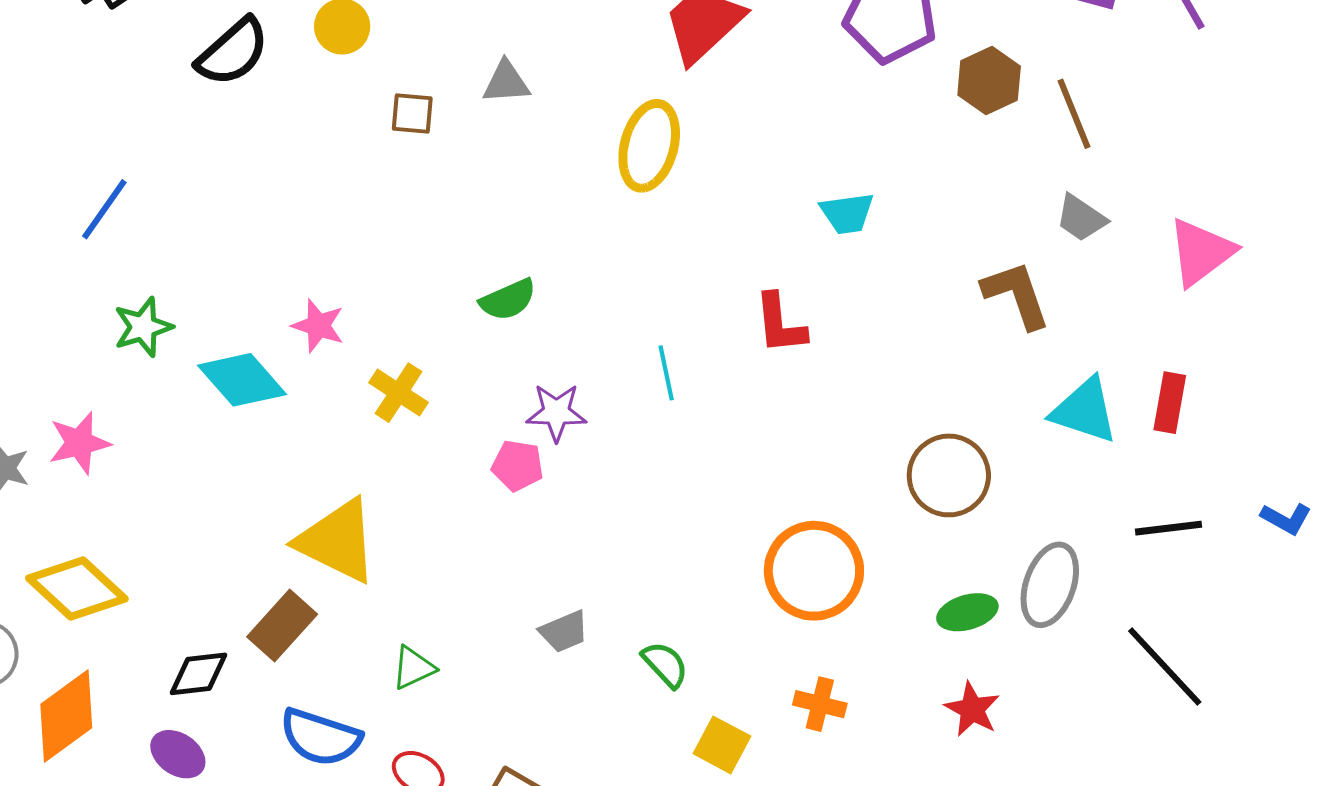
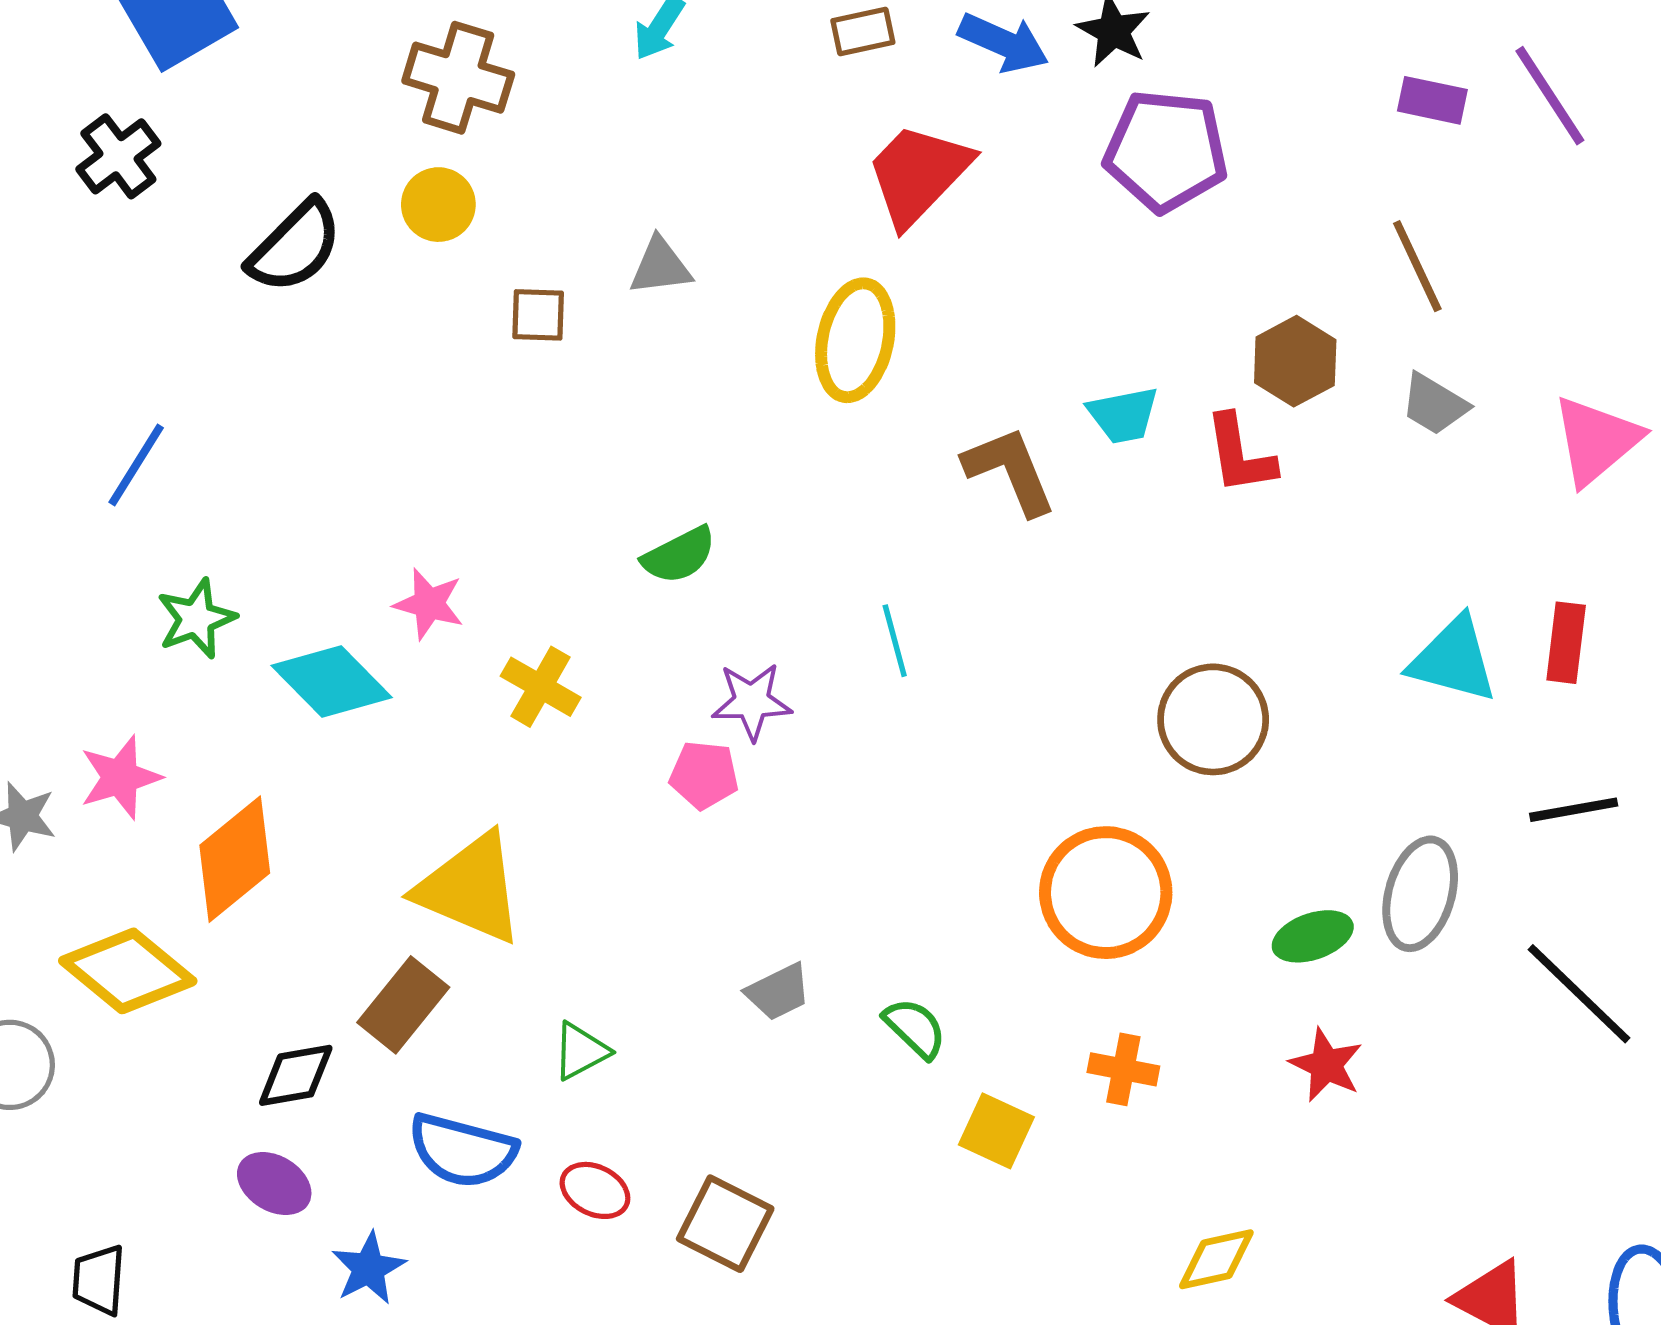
brown hexagon: (989, 81) -> (1295, 361), moved
brown L-shape: (1016, 295) -> (1010, 471), moved
red L-shape: (780, 324) -> (1240, 454), moved
brown circle: (949, 475) -> (1213, 719), moved
orange diamond: (66, 716) -> (235, 859), moved

